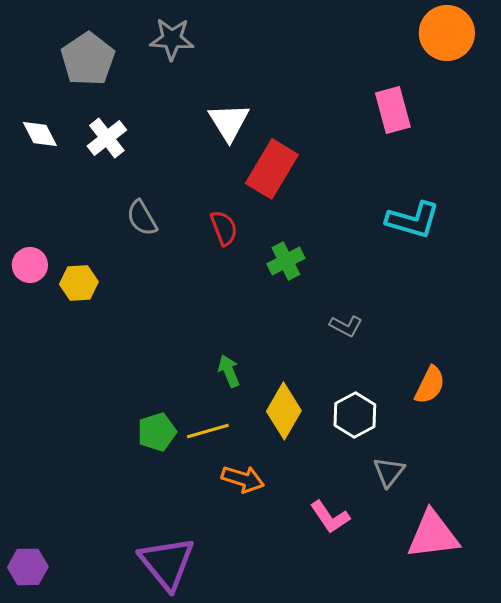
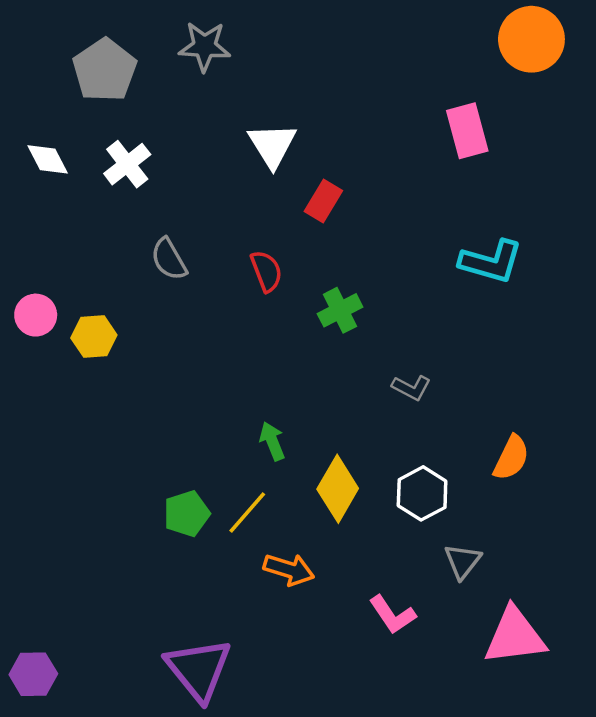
red rectangle: (272, 169) -> (323, 201), size x0.6
yellow line: (208, 431) -> (247, 512), turned -33

